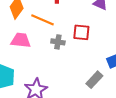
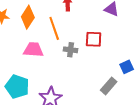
orange line: (42, 20) -> (54, 28), turned 50

